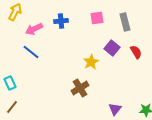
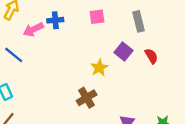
pink square: (97, 18) -> (97, 17), moved
blue cross: (61, 21) -> (55, 20), moved
blue line: (31, 52) -> (14, 55), moved

